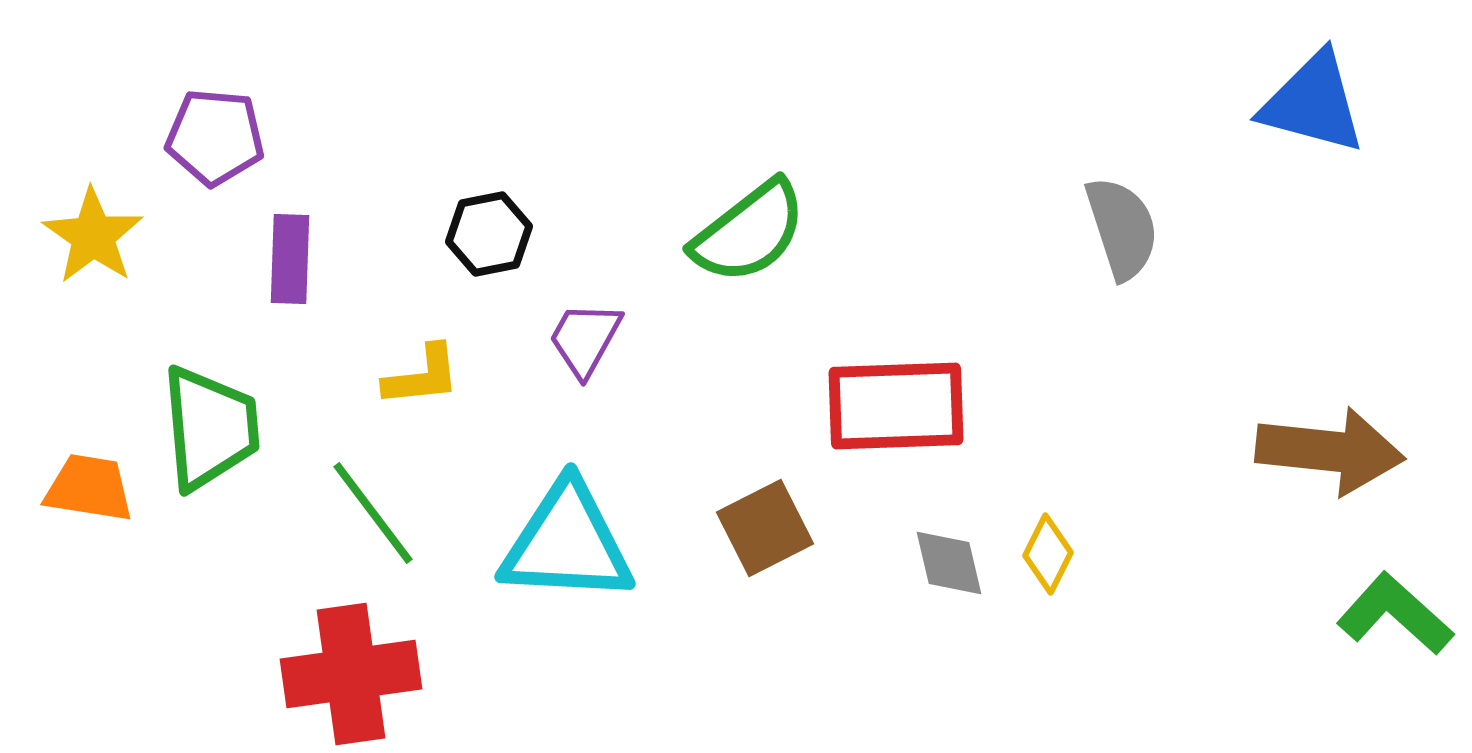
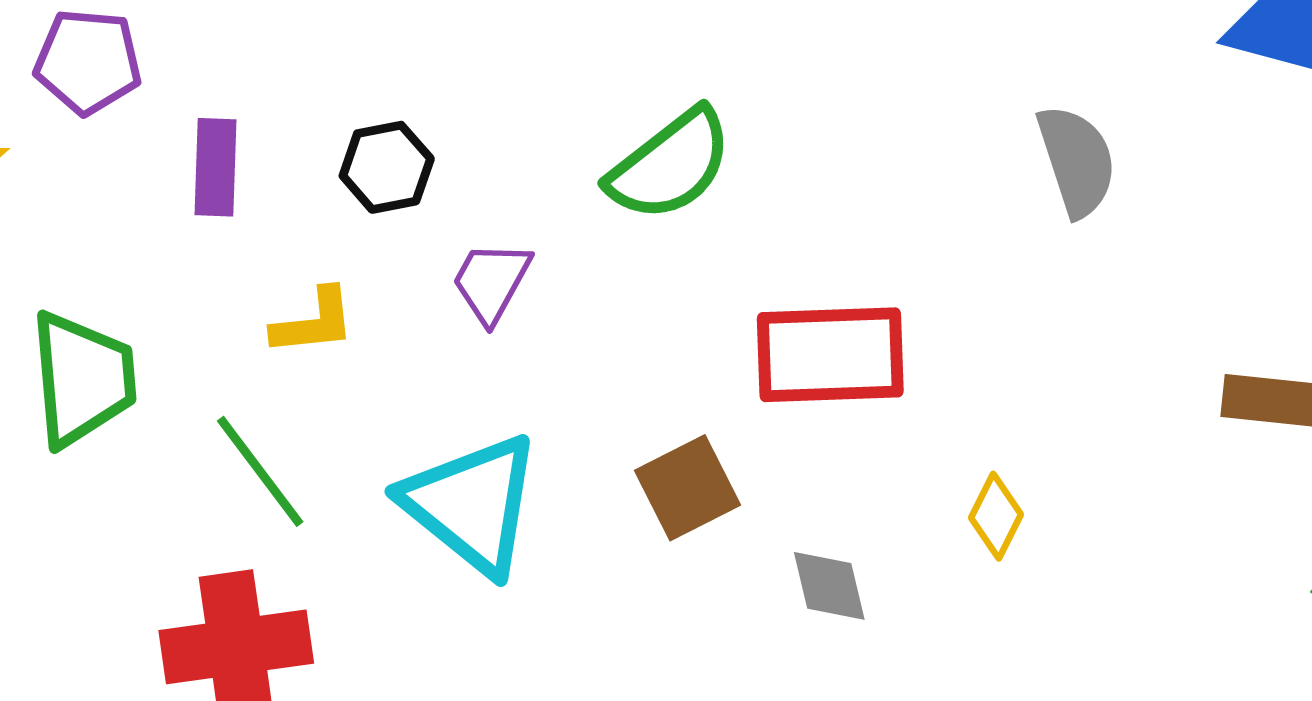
purple rectangle: (290, 259) -> (216, 167), moved
cyan triangle: (567, 543) -> (472, 504), turned 36
gray diamond: (949, 563) -> (829, 586), moved

